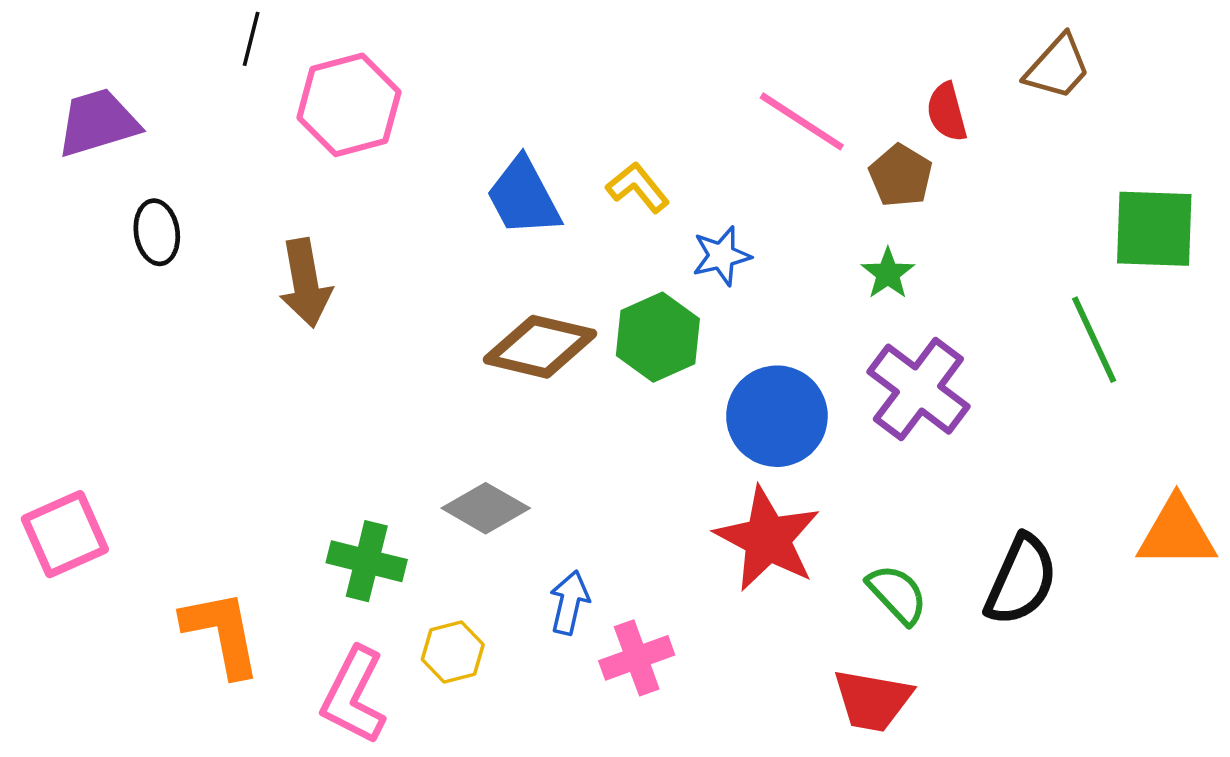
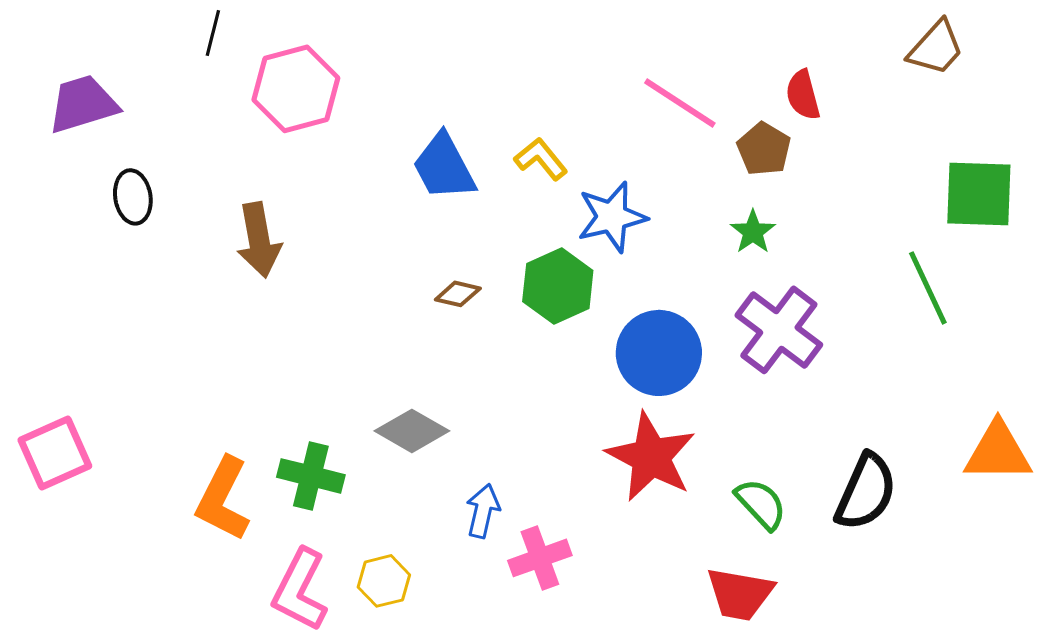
brown trapezoid: (1058, 67) -> (936, 48), moved
blue star: (722, 256) -> (612, 217), size x1.4
brown diamond: (540, 347) -> (458, 294), size x0.5
orange L-shape: (222, 633) -> (223, 499), moved, turned -142
yellow hexagon: (453, 652) -> (384, 581), moved

